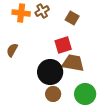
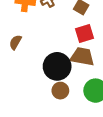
red square: (63, 45) -> (85, 33), moved

